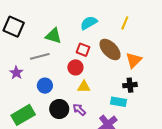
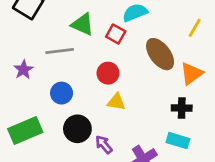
yellow line: (125, 23) -> (195, 28), moved
red square: (83, 50) -> (116, 34), moved
cyan rectangle: (118, 102) -> (178, 141), moved
purple arrow: (79, 110) -> (104, 145), moved

